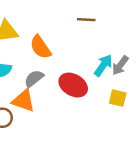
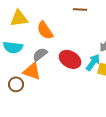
cyan arrow: (103, 65) -> (93, 62), moved

